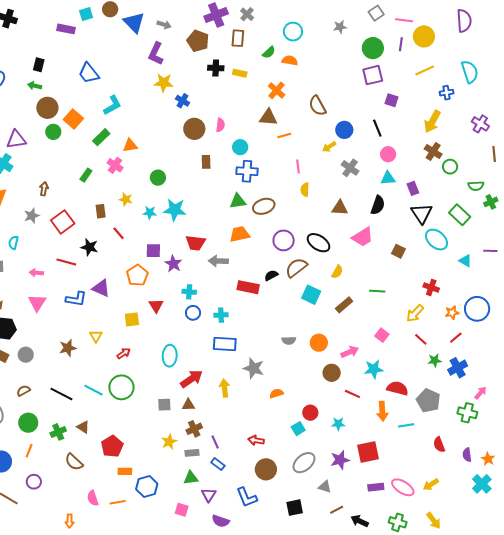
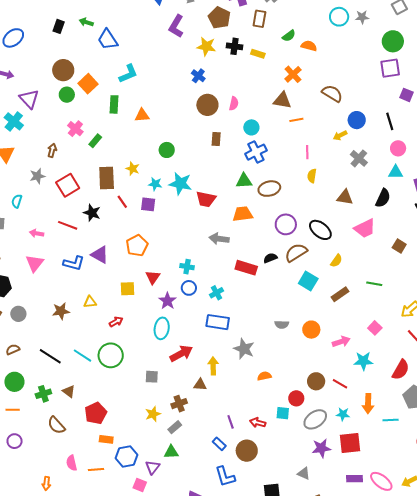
cyan circle: (293, 32) -> (339, 17), moved
yellow star: (164, 83) -> (206, 46), moved
green arrow: (35, 86) -> (86, 22), moved
brown semicircle: (317, 106) -> (332, 93), turned 145
green rectangle: (101, 137) -> (114, 104), turned -48
purple triangle: (16, 140) -> (29, 99), turned 50
pink cross: (115, 165) -> (75, 129), moved
blue cross: (247, 171) -> (256, 152), turned -35
brown rectangle: (101, 211) -> (107, 178), size x1.6
red trapezoid: (195, 243) -> (206, 199), moved
purple square: (153, 251) -> (148, 204), moved
purple star: (173, 264) -> (167, 301), moved
cyan cross: (221, 315) -> (217, 293), turned -32
yellow triangle: (96, 336) -> (90, 302), turned 48
brown circle: (332, 373) -> (316, 381), moved
red semicircle: (397, 388) -> (401, 370), moved, turned 100
brown triangle: (188, 405) -> (200, 385), moved
cyan star: (338, 424) -> (343, 414), moved
cyan square: (298, 429) -> (283, 413), turned 32
red arrow: (256, 440) -> (258, 423), moved
purple line: (215, 442) -> (231, 422), moved
orange line: (29, 451) -> (13, 410), turned 64
gray rectangle: (192, 453) -> (175, 427), turned -40
gray ellipse: (304, 463) -> (315, 419), moved
blue rectangle: (218, 464) -> (219, 444), moved
purple triangle: (209, 495) -> (153, 467), moved
pink square: (182, 510) -> (140, 485), moved

